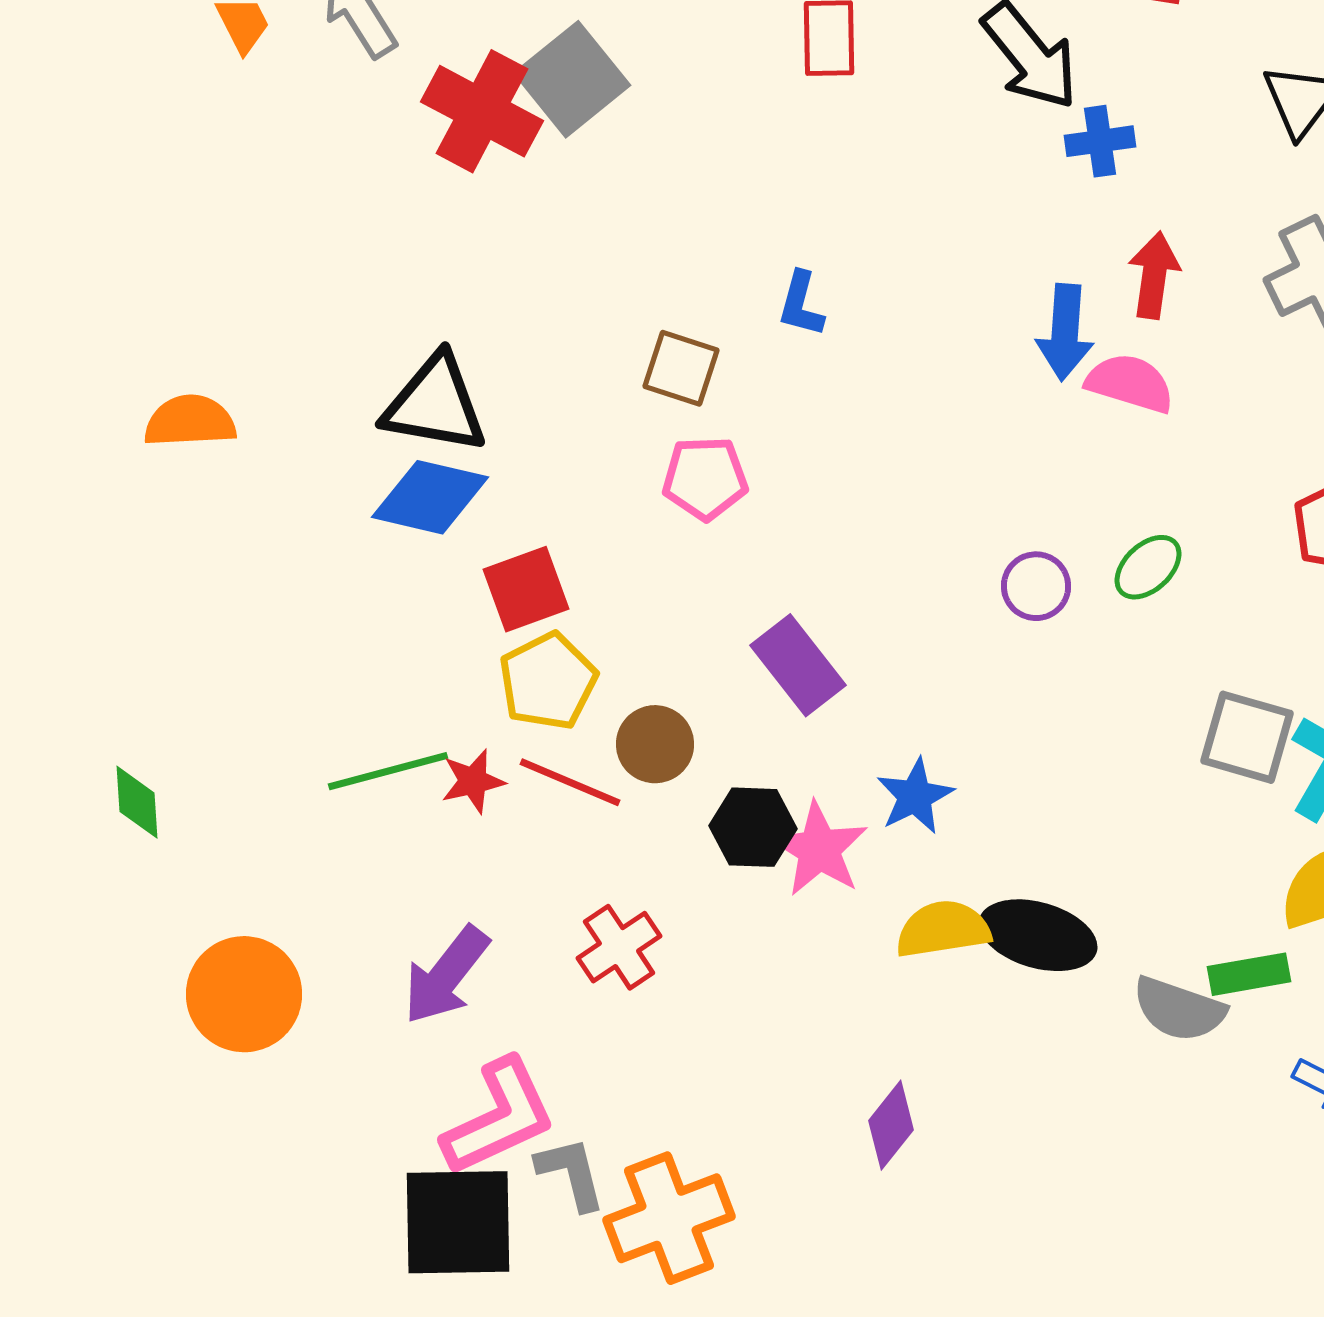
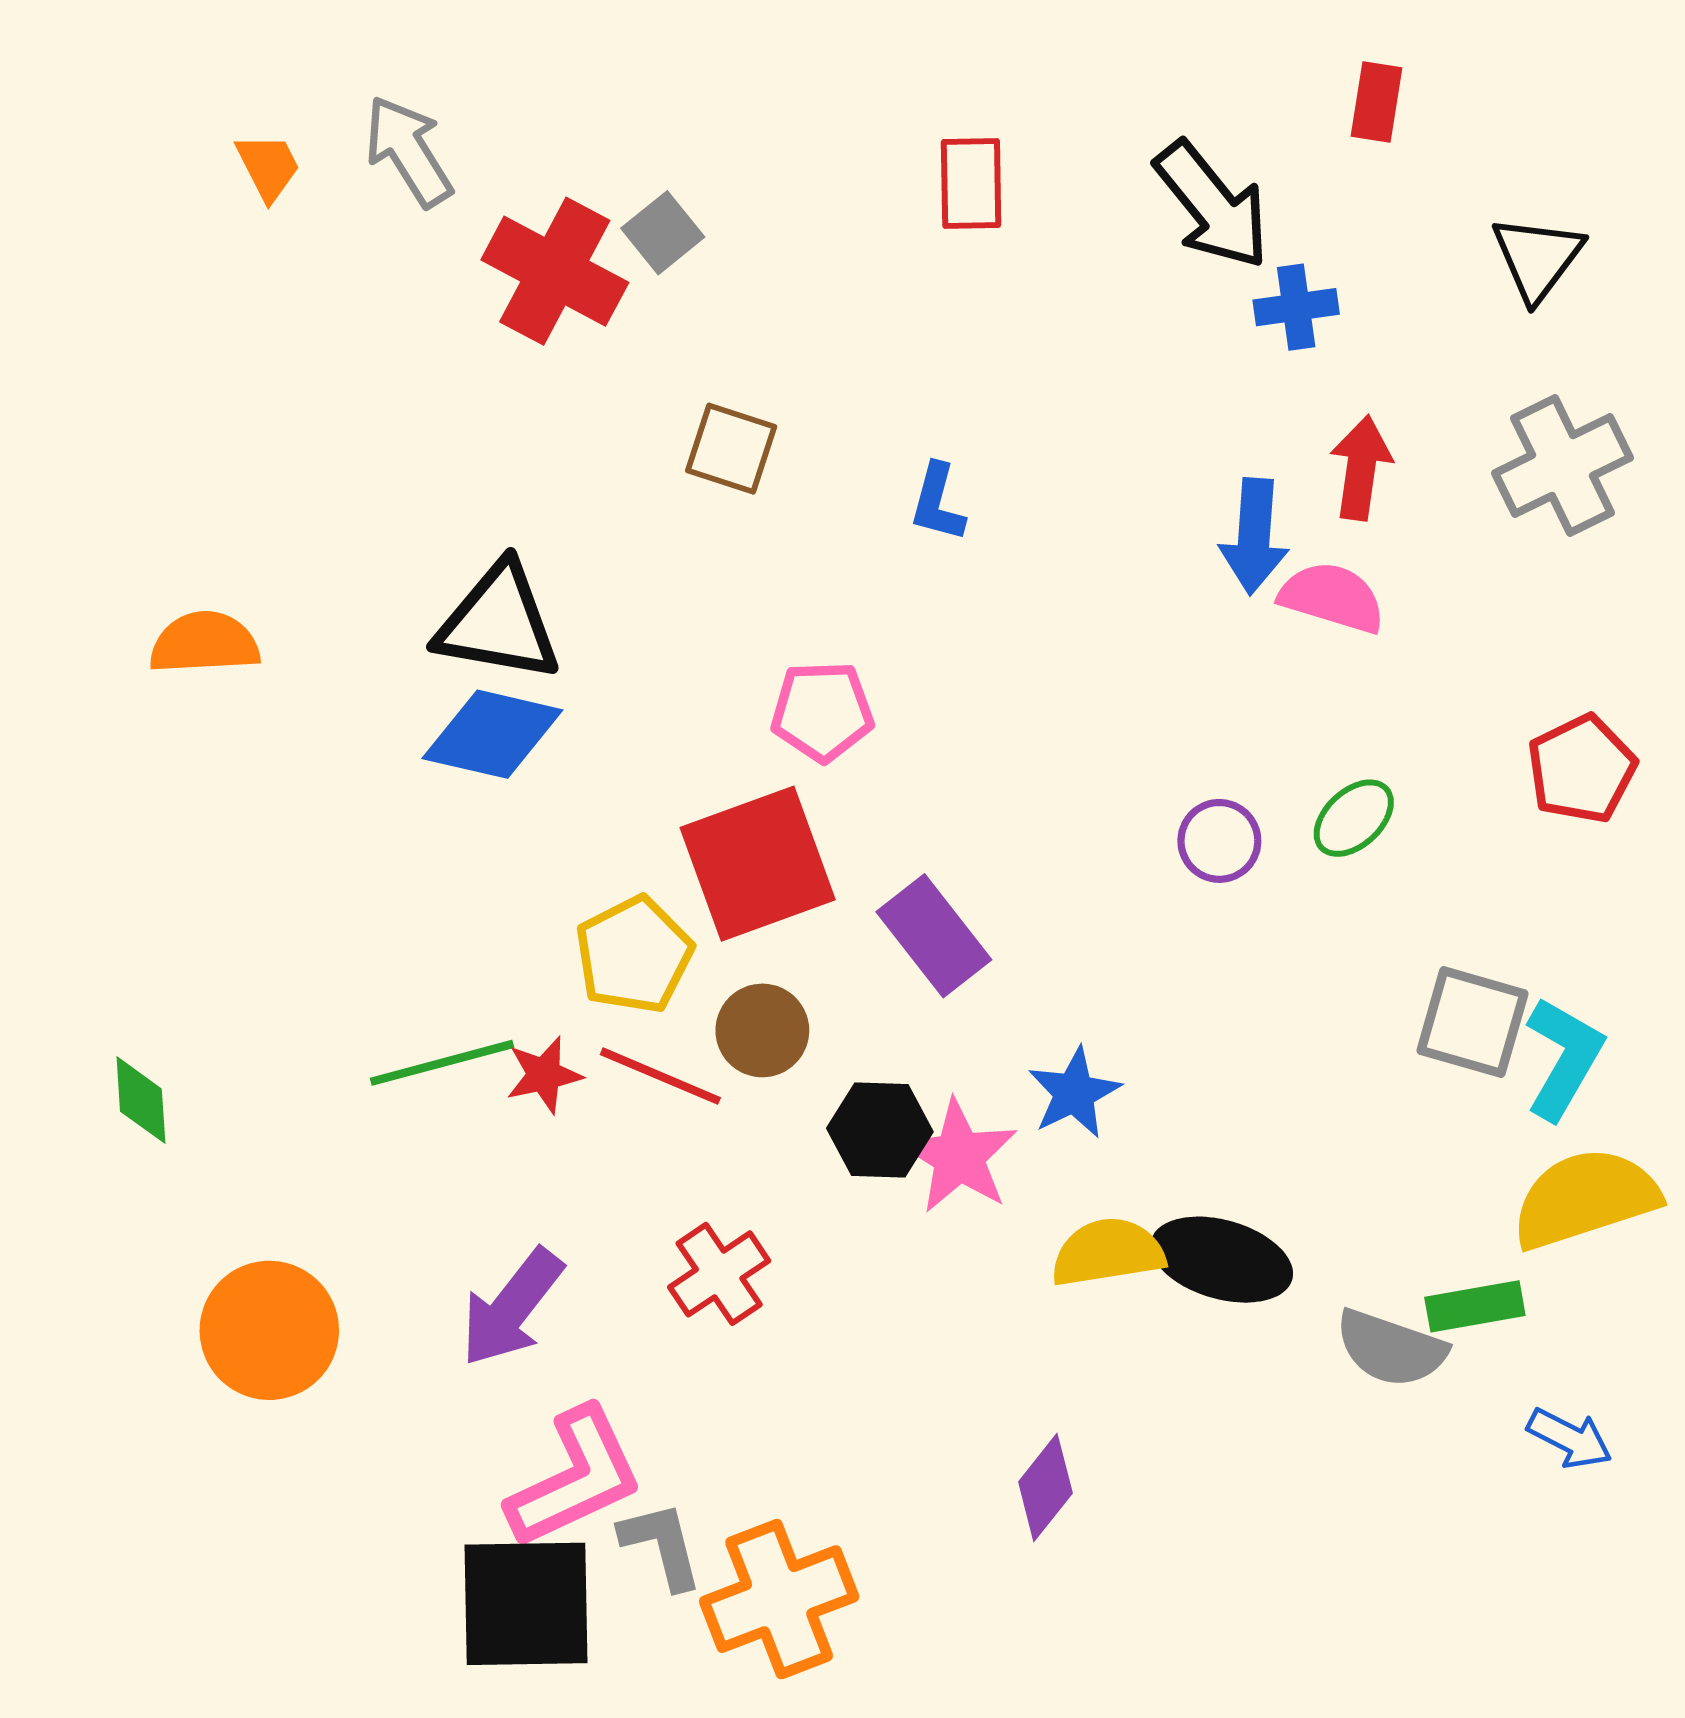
gray square: (572, 79) -> (663, 233), size x0.6
brown square: (681, 368) -> (731, 449), moved
red square: (526, 589) -> (758, 864), moved, size x1.5

